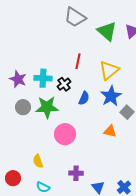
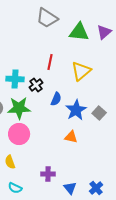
green triangle: (107, 31) -> (79, 32), turned -35
blue star: (111, 96) -> (76, 110), moved
orange triangle: (110, 131) -> (71, 137), moved
pink circle: (65, 134) -> (19, 134), moved

